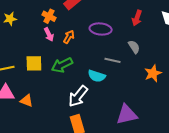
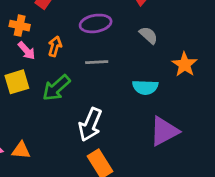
gray line: (112, 60) -> (97, 62), moved
yellow square: (34, 63) -> (17, 82), moved
cyan semicircle: (97, 76) -> (145, 87), moved

